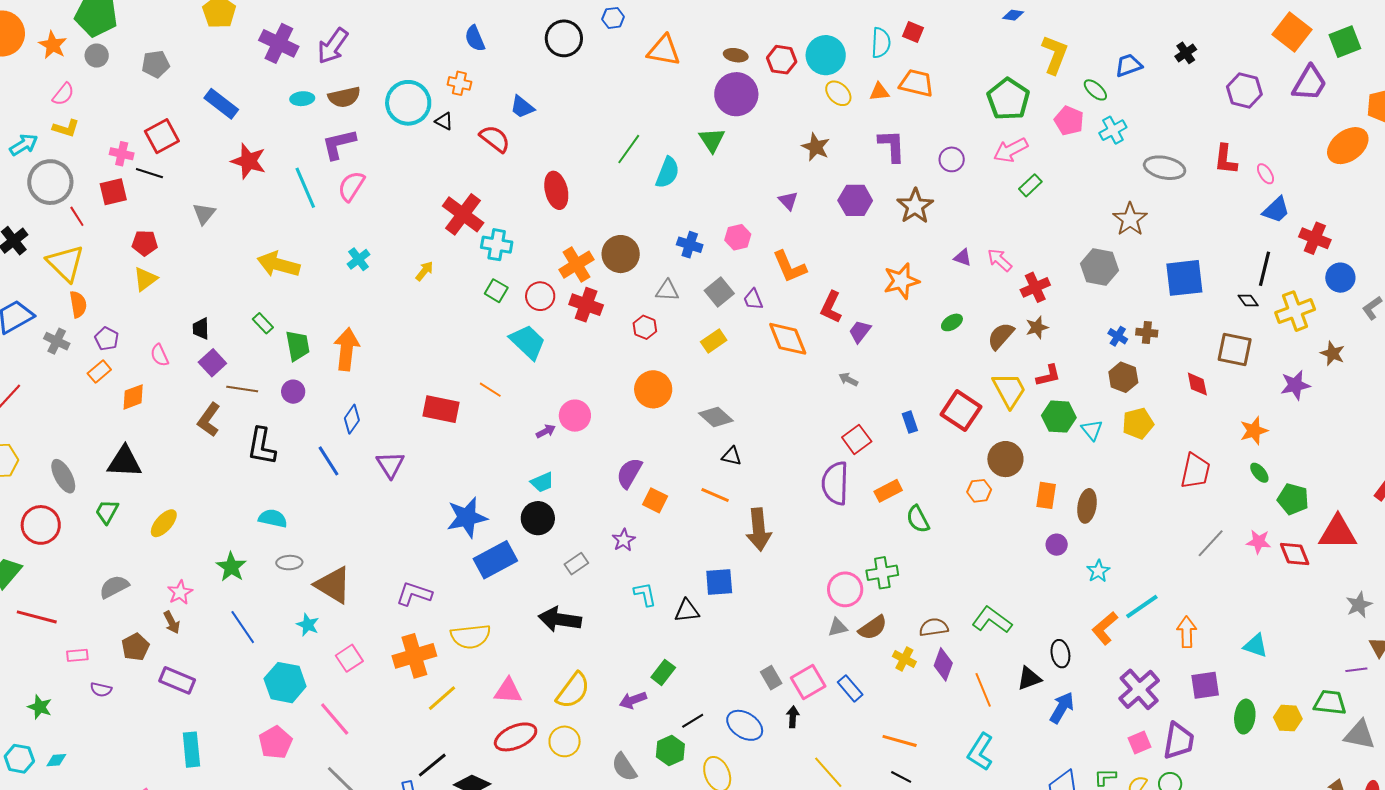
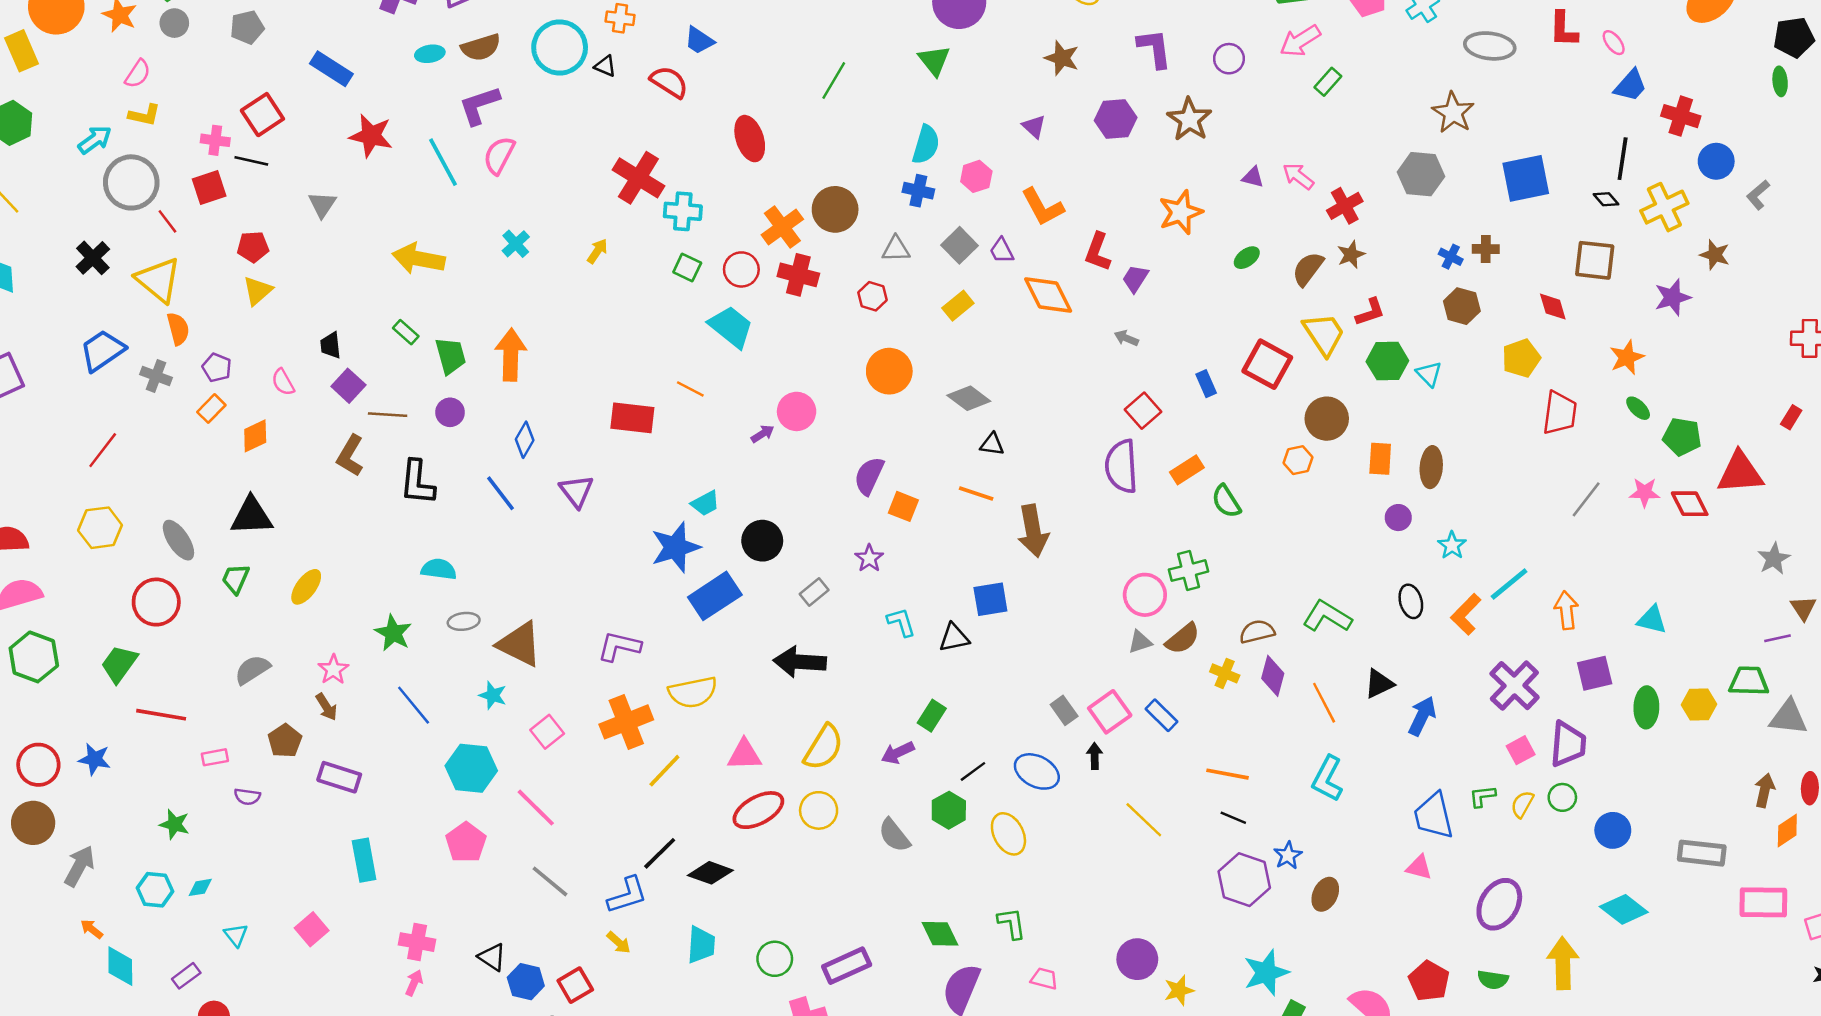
cyan semicircle: (667, 172) -> (926, 145), moved
yellow pentagon: (1138, 423) -> (1521, 358), moved
cyan trapezoid: (542, 482) -> (705, 503), moved
black ellipse: (1060, 654) -> (1411, 601), moved

